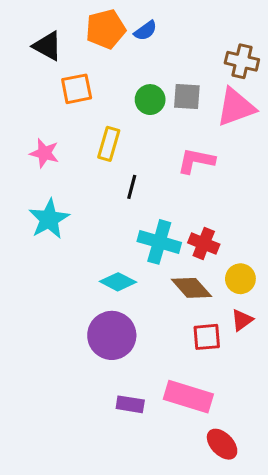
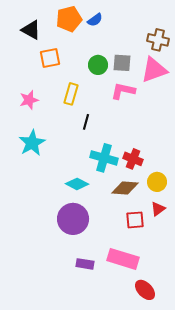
pink star: (44, 153) -> (29, 100), turned -30
pink L-shape: (196, 161) -> (123, 91), moved
brown diamond: (191, 288) -> (125, 188), turned -44

